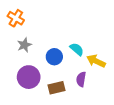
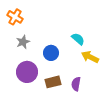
cyan semicircle: (77, 49) -> (78, 39), moved
purple semicircle: (81, 79) -> (76, 84), moved

